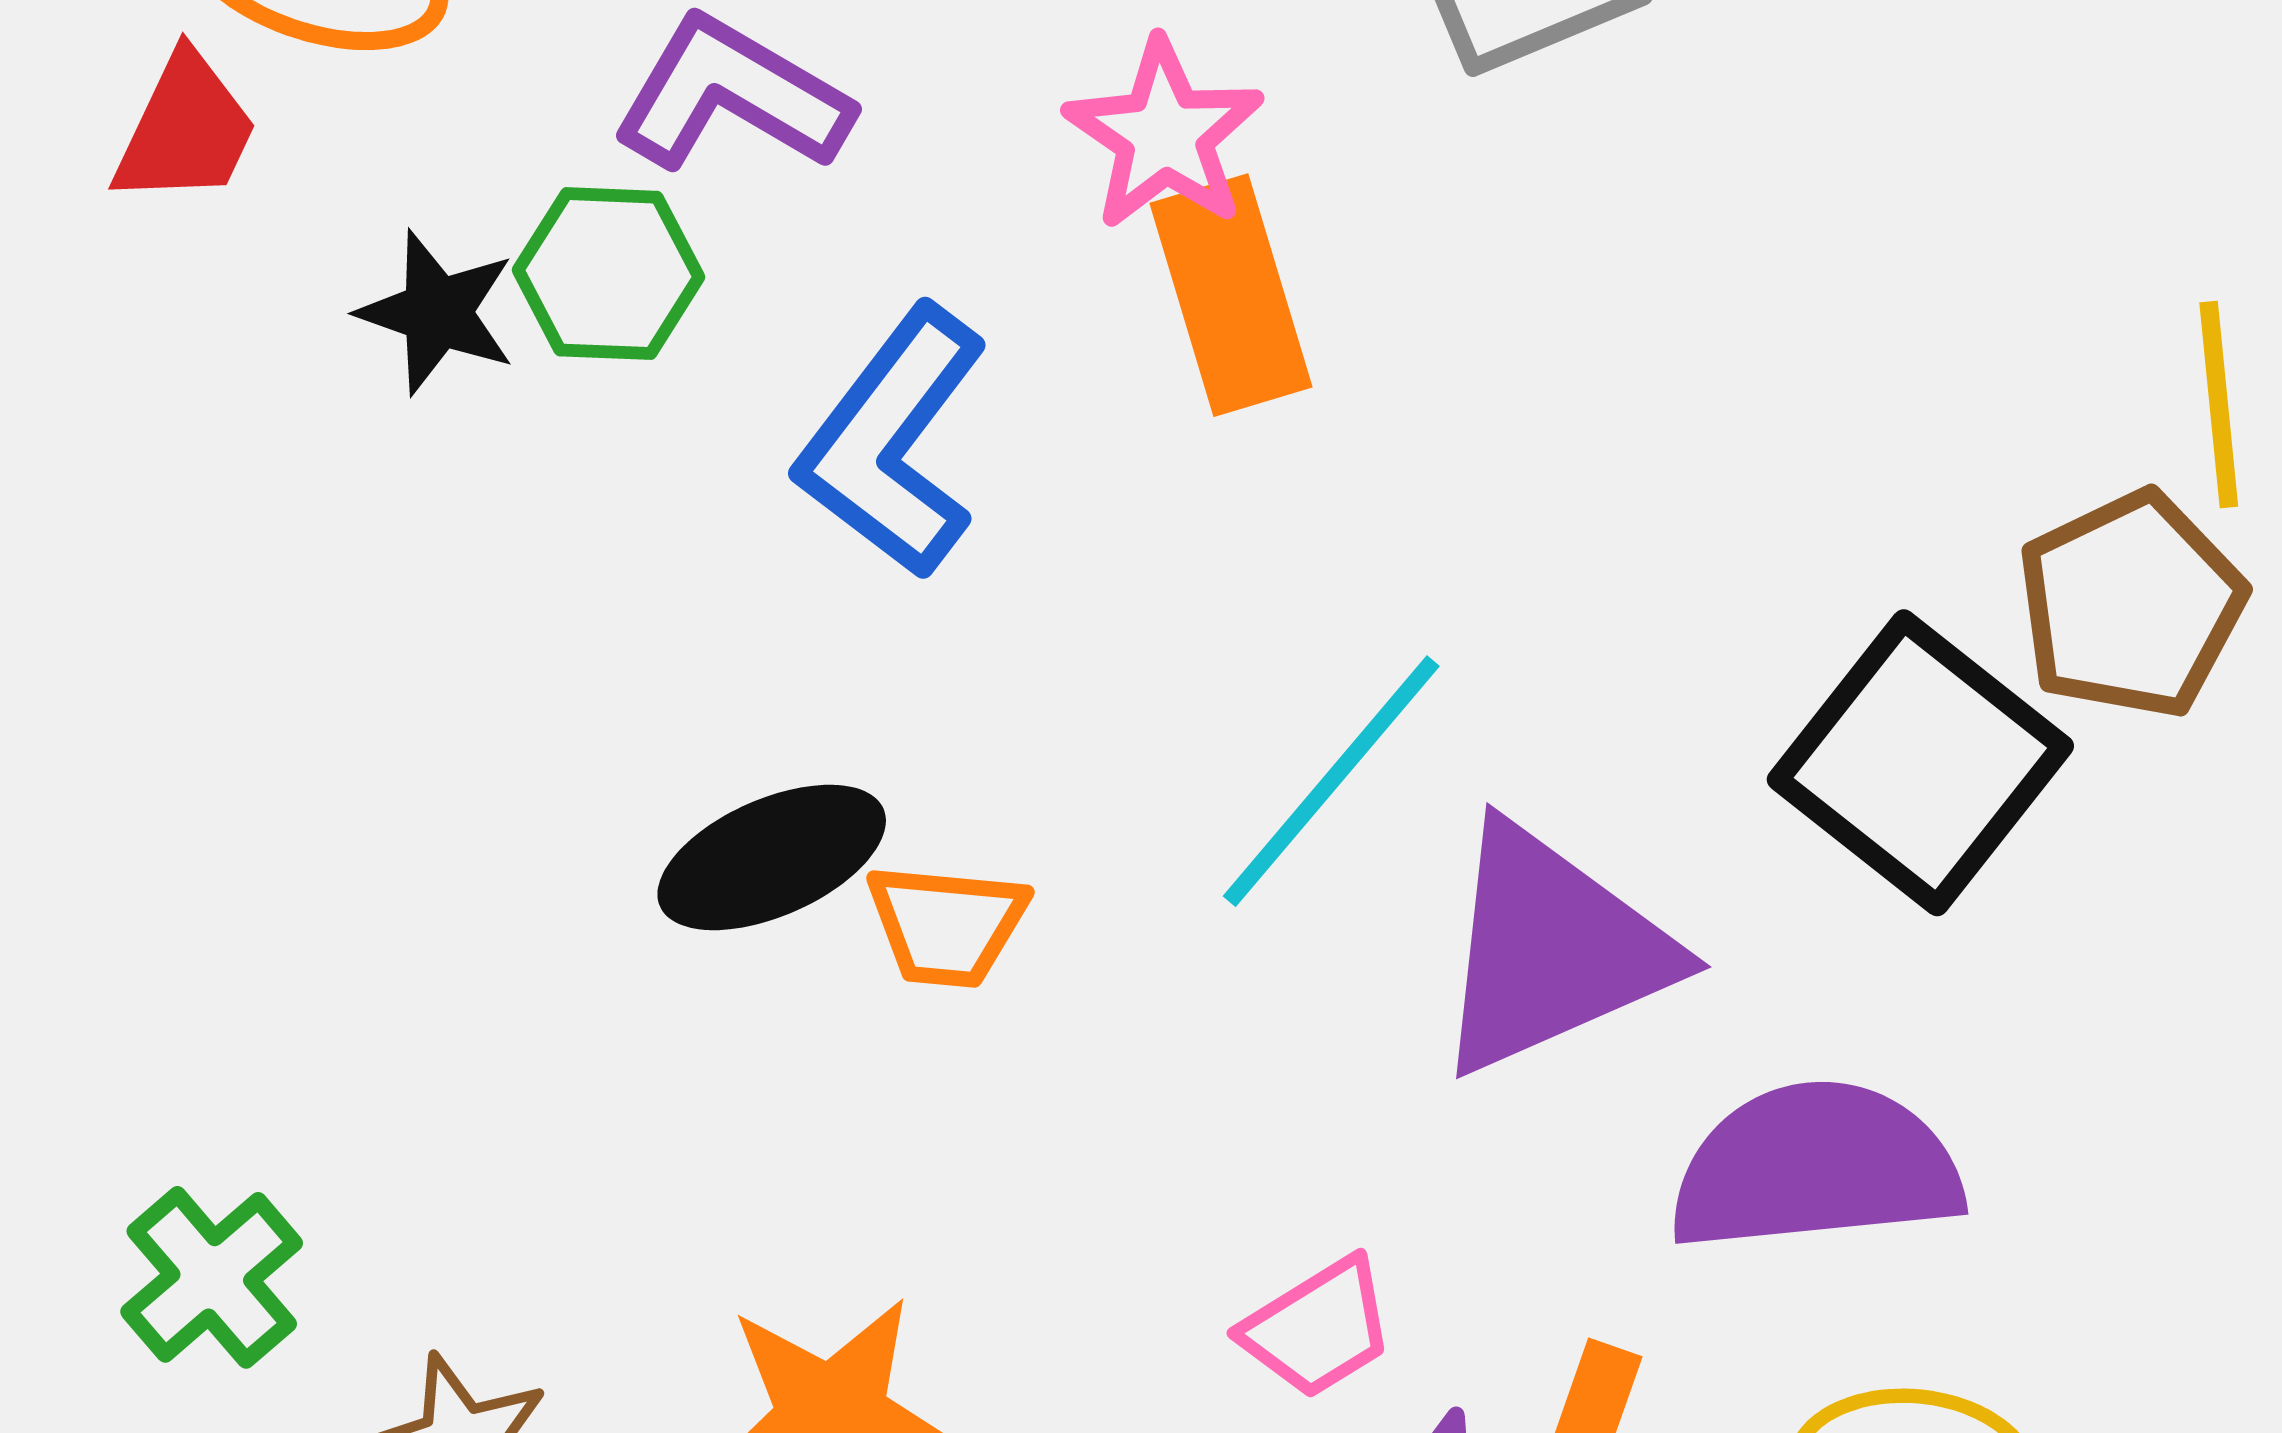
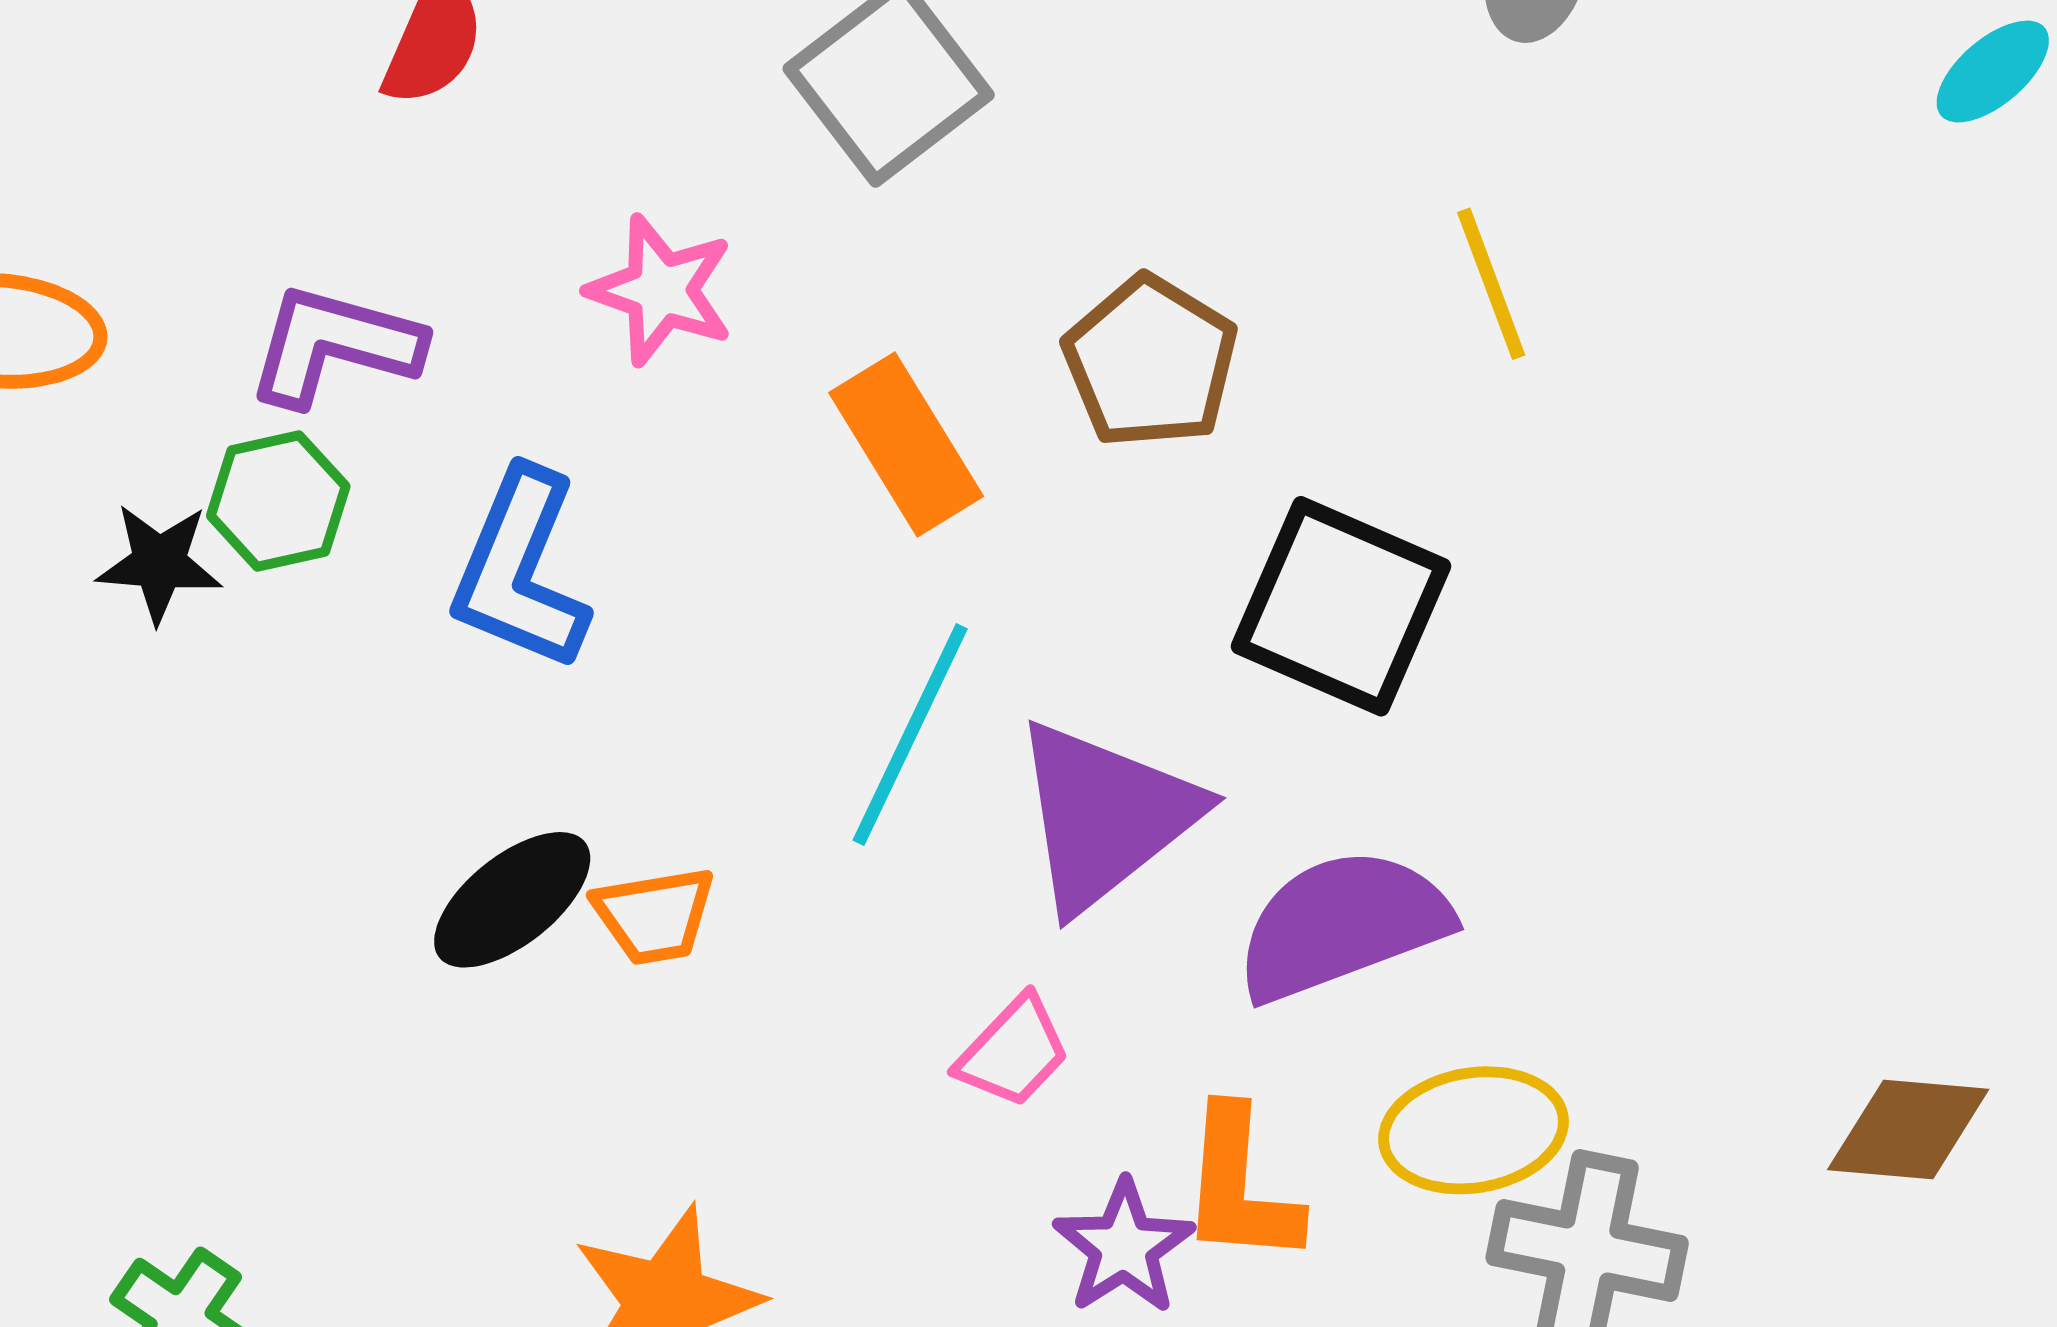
orange rectangle: (1231, 295) -> (906, 445), moved
brown pentagon: (2131, 605) -> (1150, 362), moved
pink trapezoid: (1318, 1328) -> (1013, 1052), moved

